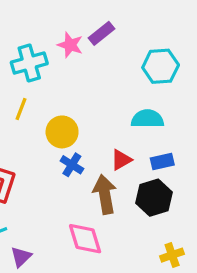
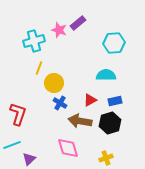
yellow line: (21, 109) -> (39, 68), moved
brown arrow: (105, 194) -> (80, 121), turned -70
yellow cross: (172, 255) -> (106, 158), moved

